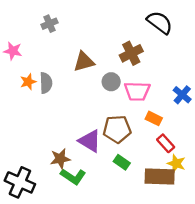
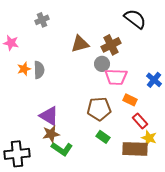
brown triangle: (84, 62) -> (80, 44), moved
gray circle: (111, 82) -> (102, 64), moved
purple triangle: (90, 141) -> (49, 116), moved
black cross: (20, 182) -> (17, 154), turned -30

